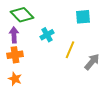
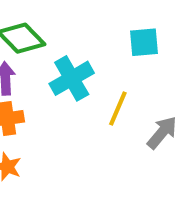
cyan cross: (47, 35) -> (72, 78), size x1.5

